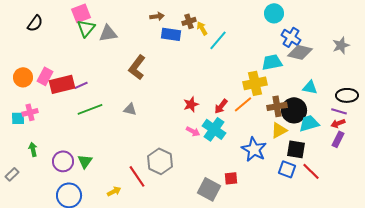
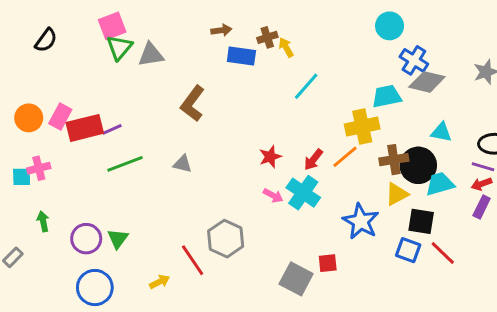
cyan line: (218, 40) -> (306, 86), moved

